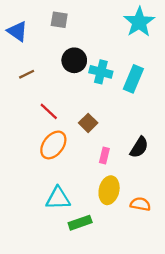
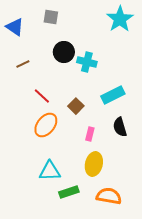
cyan rectangle: (133, 79) -> (113, 95), moved, turned 40
black semicircle: (139, 147) -> (120, 127), turned 132
orange semicircle: (140, 204) -> (109, 196), moved, size x1.4

